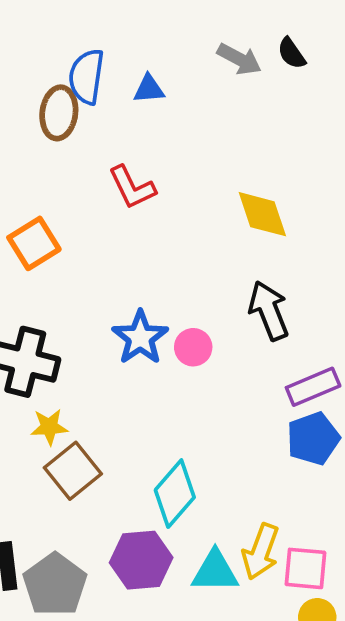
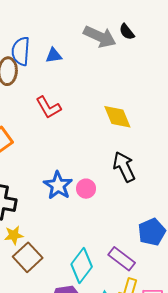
gray arrow: (239, 59) -> (100, 37), size x1.4
purple rectangle: (313, 387) -> (122, 259), moved, turned 64

